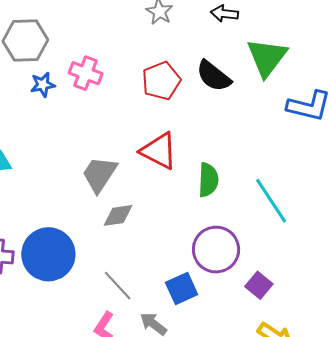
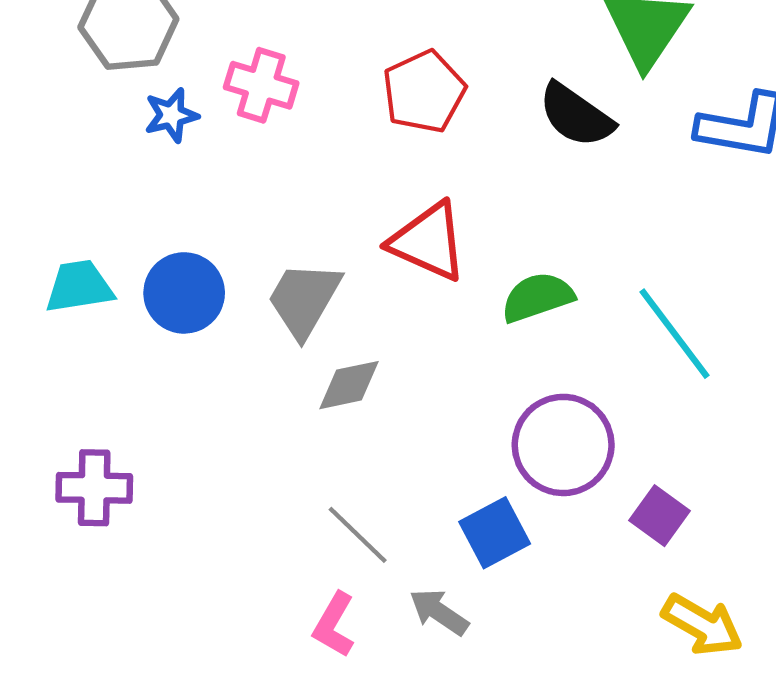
black semicircle: (214, 76) -> (576, 115), moved
green semicircle: (208, 180) -> (537, 297), turned -108
blue circle: (48, 254) -> (184, 293), moved, size x0.7

